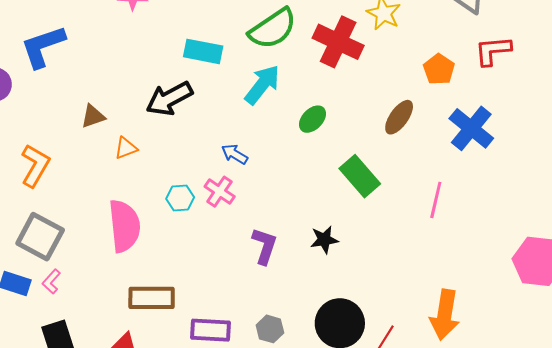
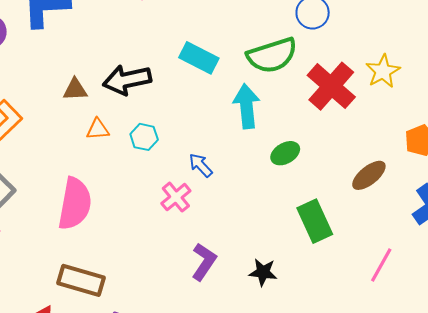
cyan arrow: (262, 85) -> (247, 106), turned -60
black arrow: (169, 99) -> (127, 80), moved
cyan hexagon: (180, 198) -> (144, 137), moved

